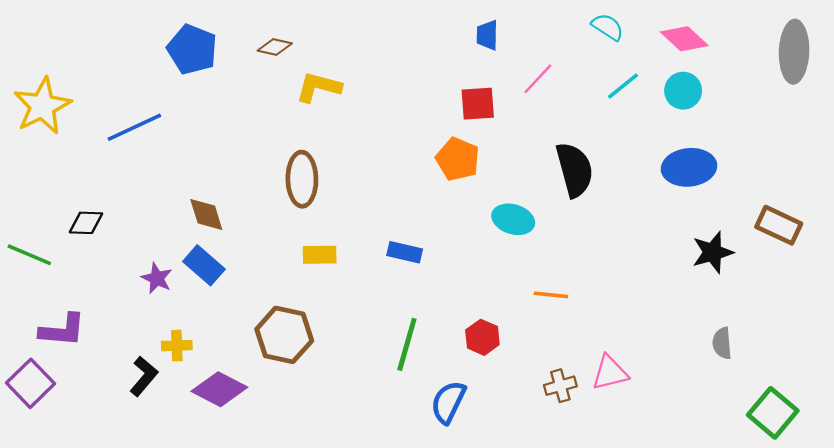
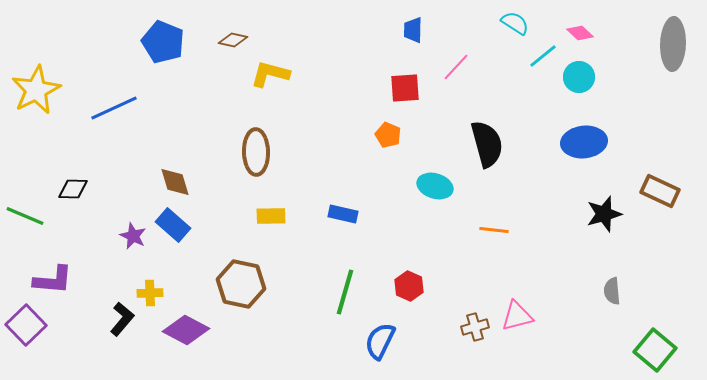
pink diamond: (684, 39) -> (580, 33), size x0.7
cyan line: (623, 86) -> (543, 56), moved
orange pentagon: (458, 159) -> (388, 135), size x0.7
orange line: (551, 295) -> (494, 230), moved

